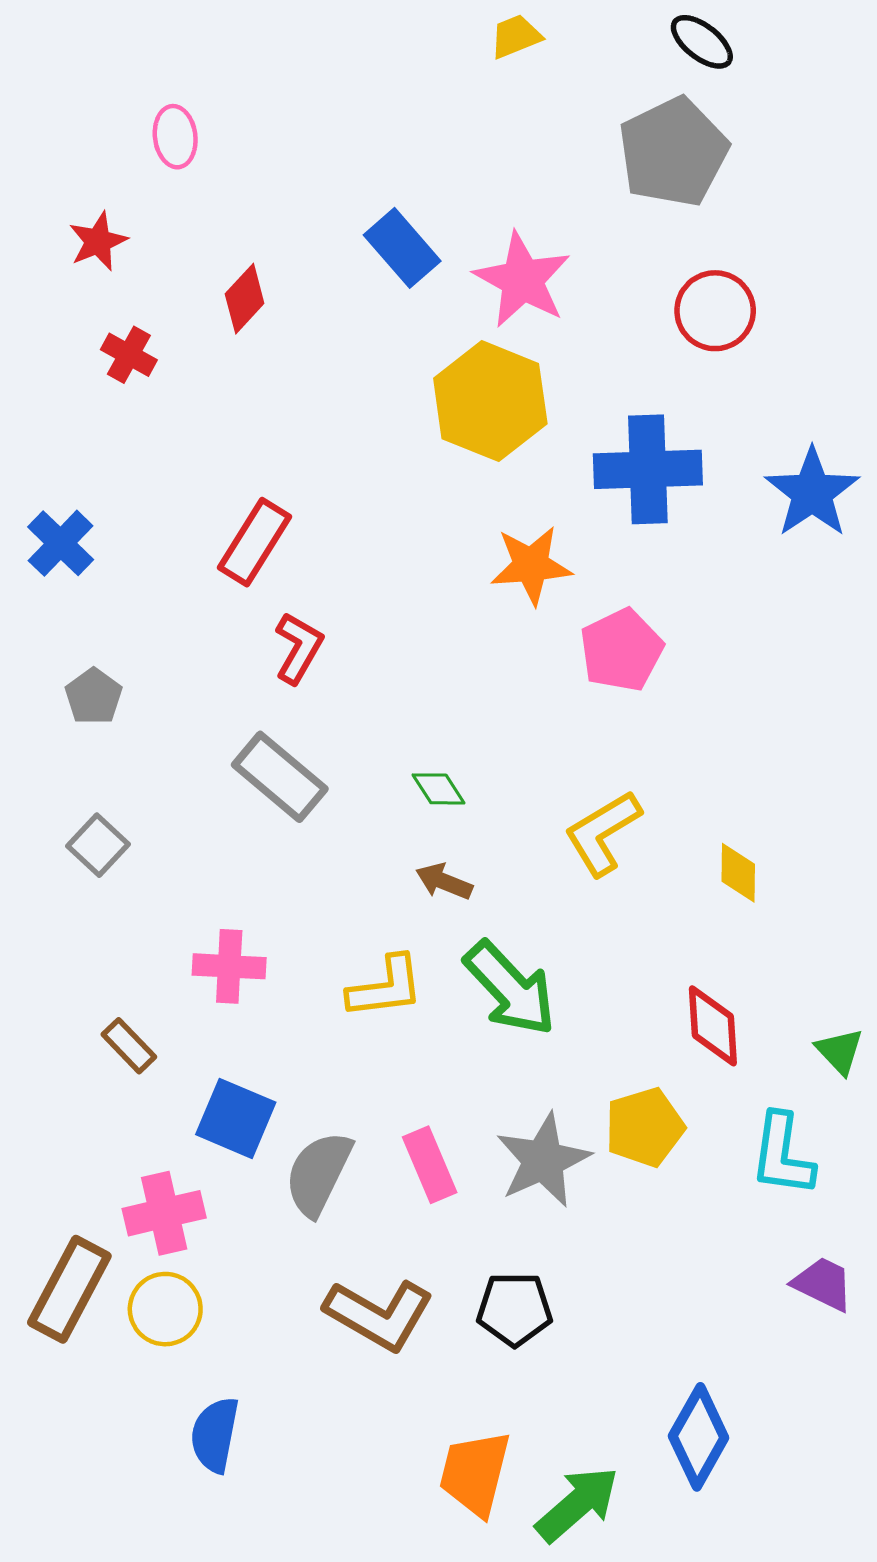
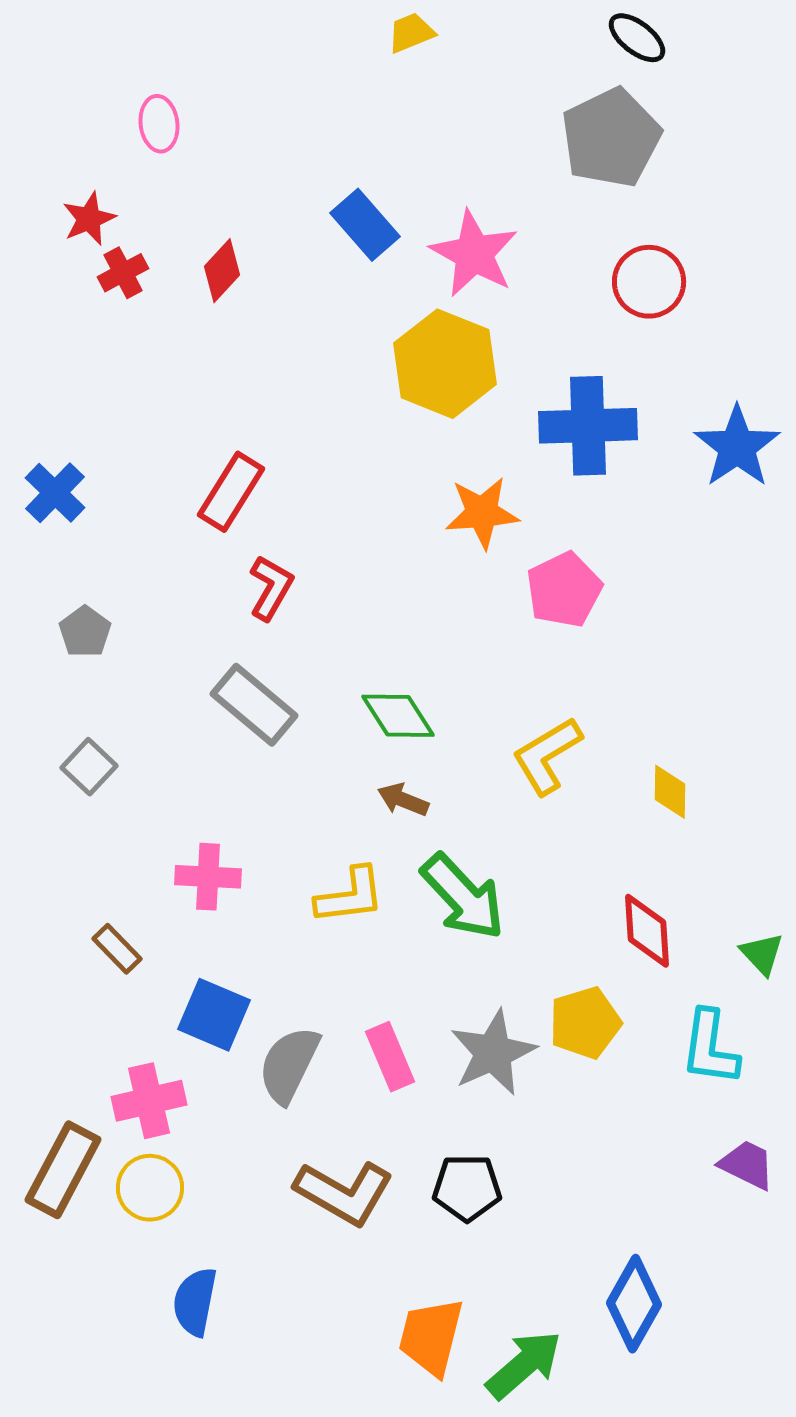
yellow trapezoid: (516, 36) -> (411, 33), moved
red cross: (129, 355) -> (123, 273), moved, turned 33
green diamond: (438, 789) -> (398, 716), size x1.5

